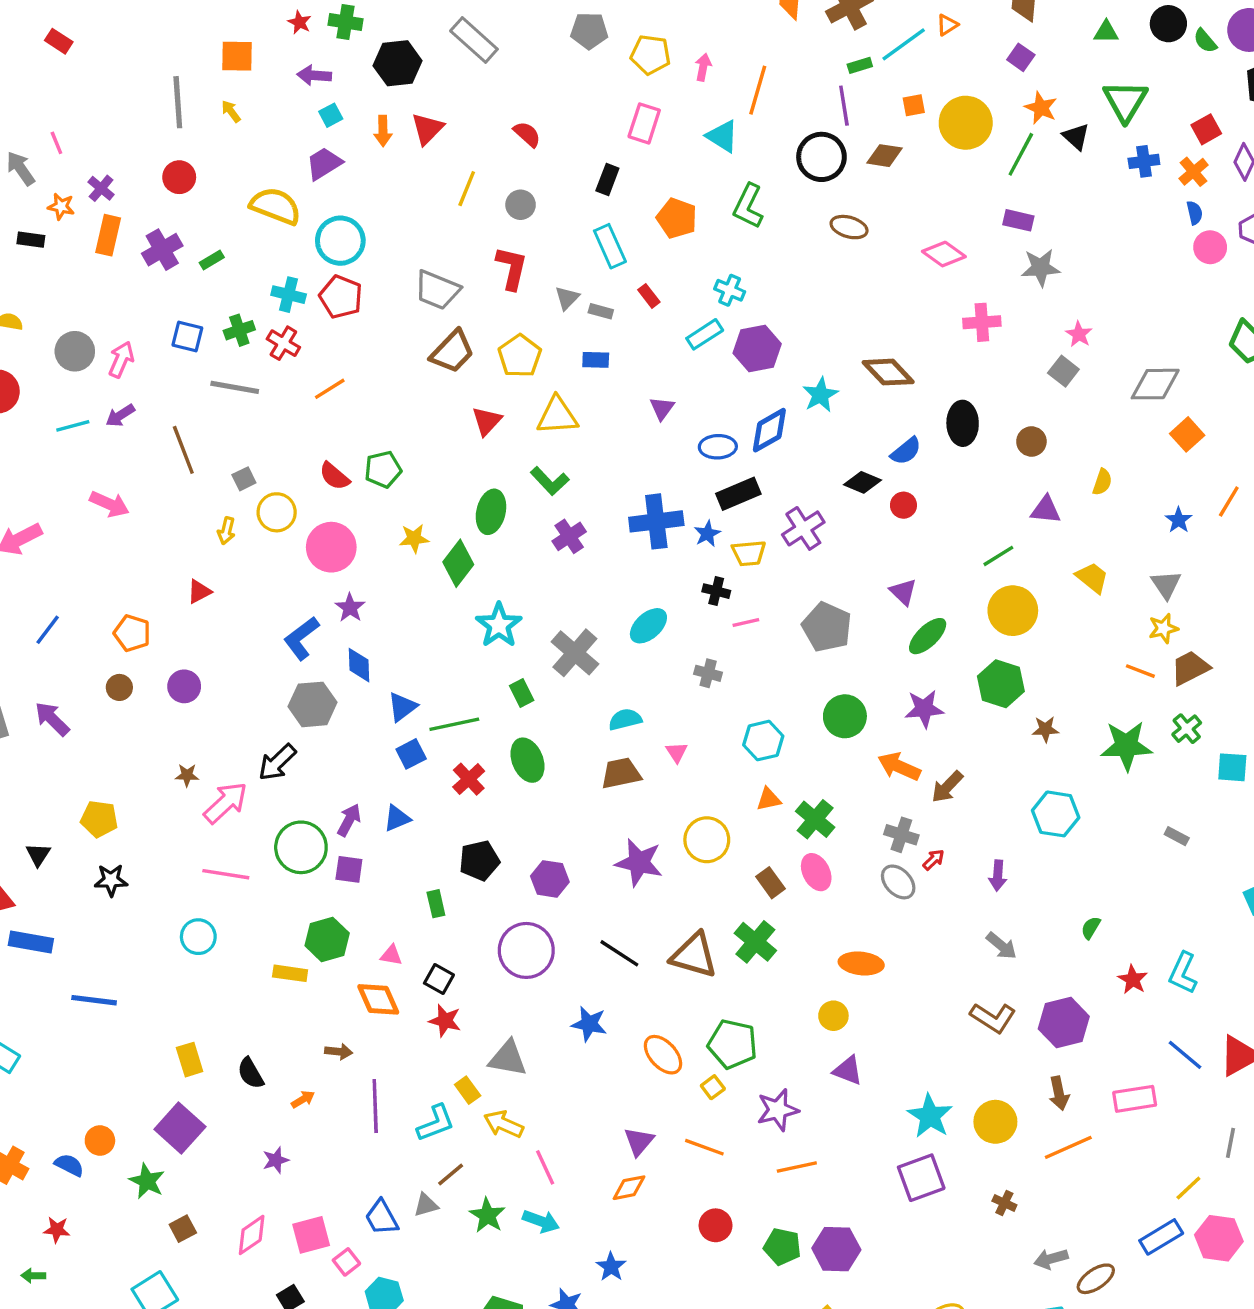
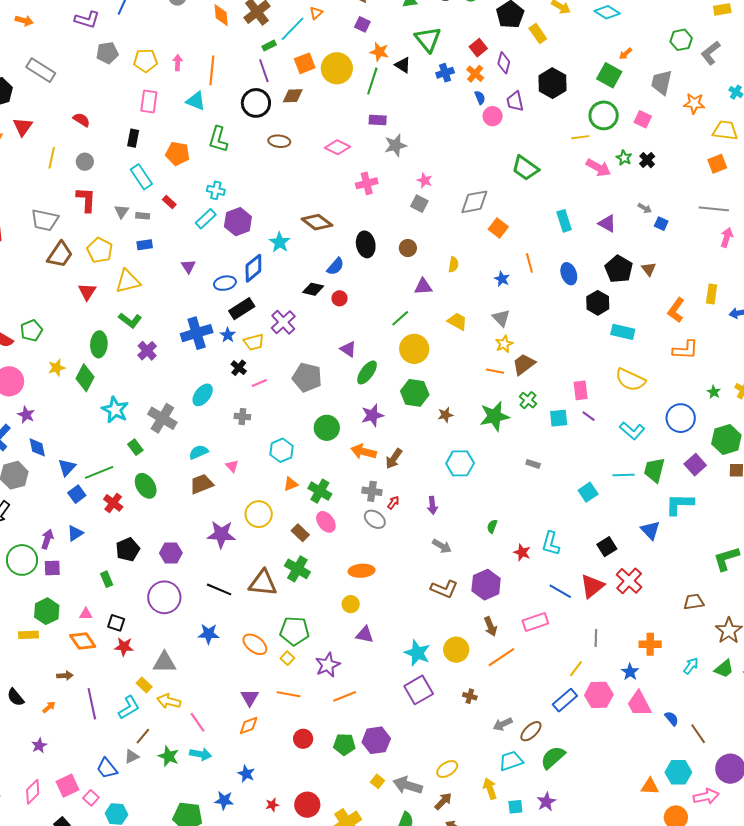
orange square: (914, 105) -> (305, 63), size x1.5
orange line: (1229, 502) -> (529, 263), turned -36
black cross: (716, 591) -> (239, 368), turned 35

